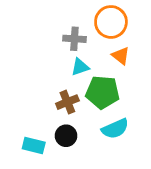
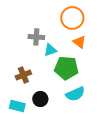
gray cross: (74, 39) -> (36, 37), moved
brown cross: (67, 102) -> (23, 75), moved

